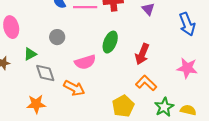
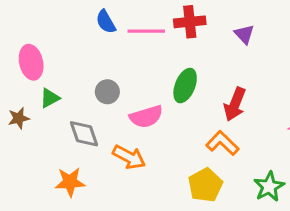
gray circle: (57, 37) -> (107, 92), moved
green triangle: (30, 54) -> (50, 98), moved
orange L-shape: (146, 83) -> (222, 143), moved

